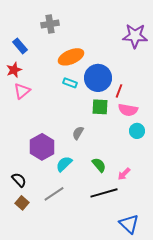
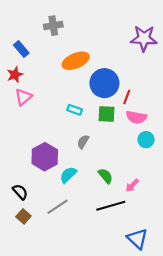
cyan rectangle: (70, 83) -> (75, 110), moved

